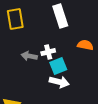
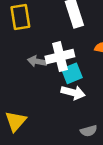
white cross: (48, 52) -> (60, 57), size x1.6

